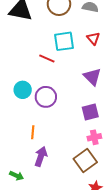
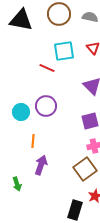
cyan circle: (23, 90) -> (21, 112), moved
green arrow: (17, 176) -> (17, 184), turned 48

